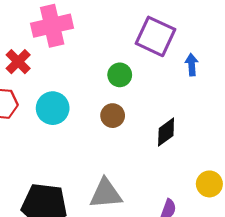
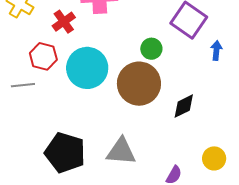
cyan circle: (53, 108) -> (87, 68), size x1.4
brown circle: (113, 116) -> (139, 84), size x2.0

